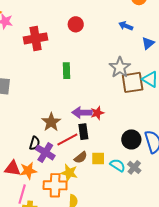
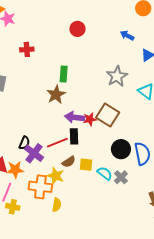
red cross: (36, 38) -> (27, 49), moved, size x0.6
brown square: (133, 82) -> (108, 115), moved, turned 35
brown star: (51, 122) -> (56, 95), moved

